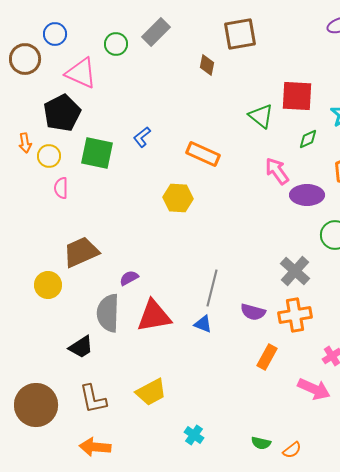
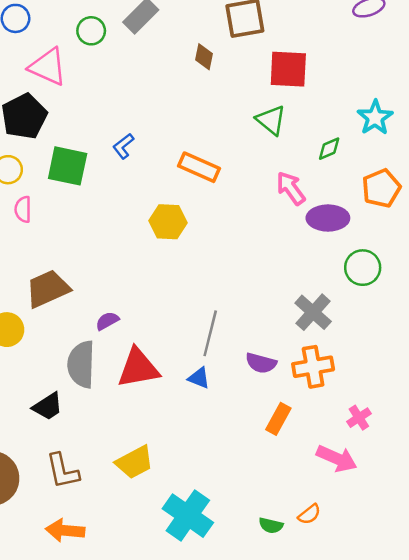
red square: (297, 96) -> (288, 69), moved
cyan cross: (194, 435) -> (188, 516), size x2.0
orange semicircle: (292, 450) -> (309, 514), moved

